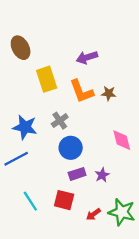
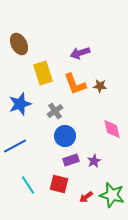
blue star: (25, 127) -> (20, 104), moved, turned -30

